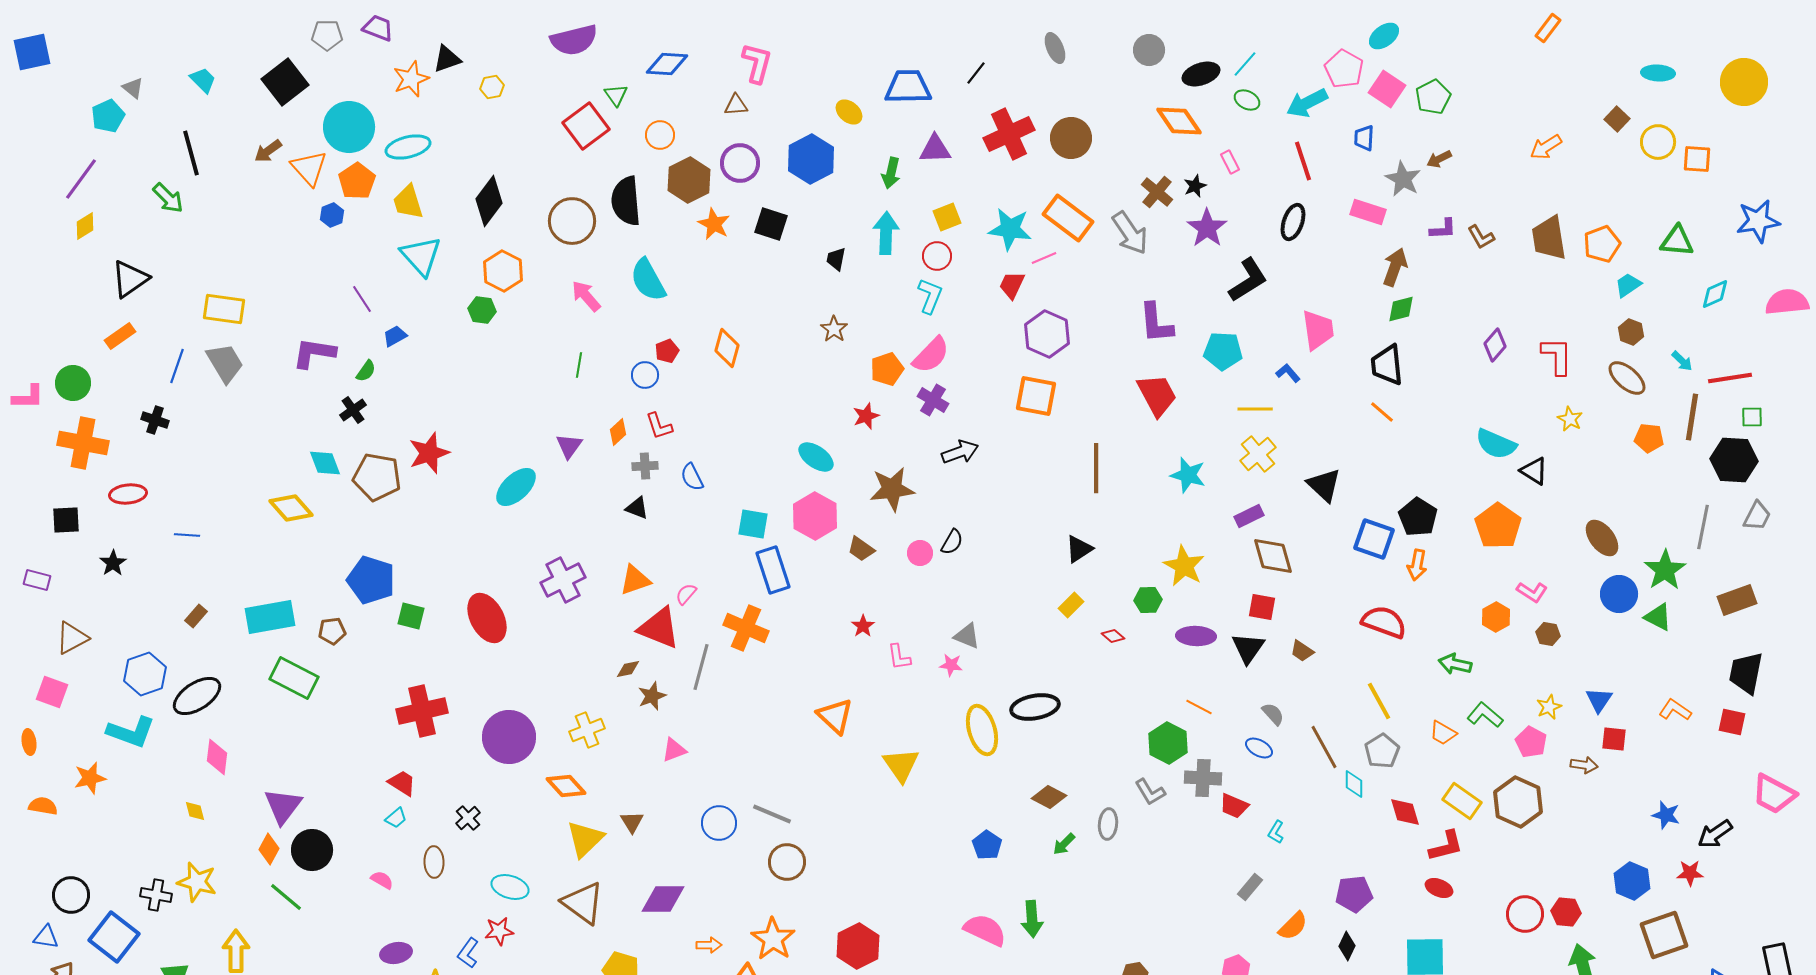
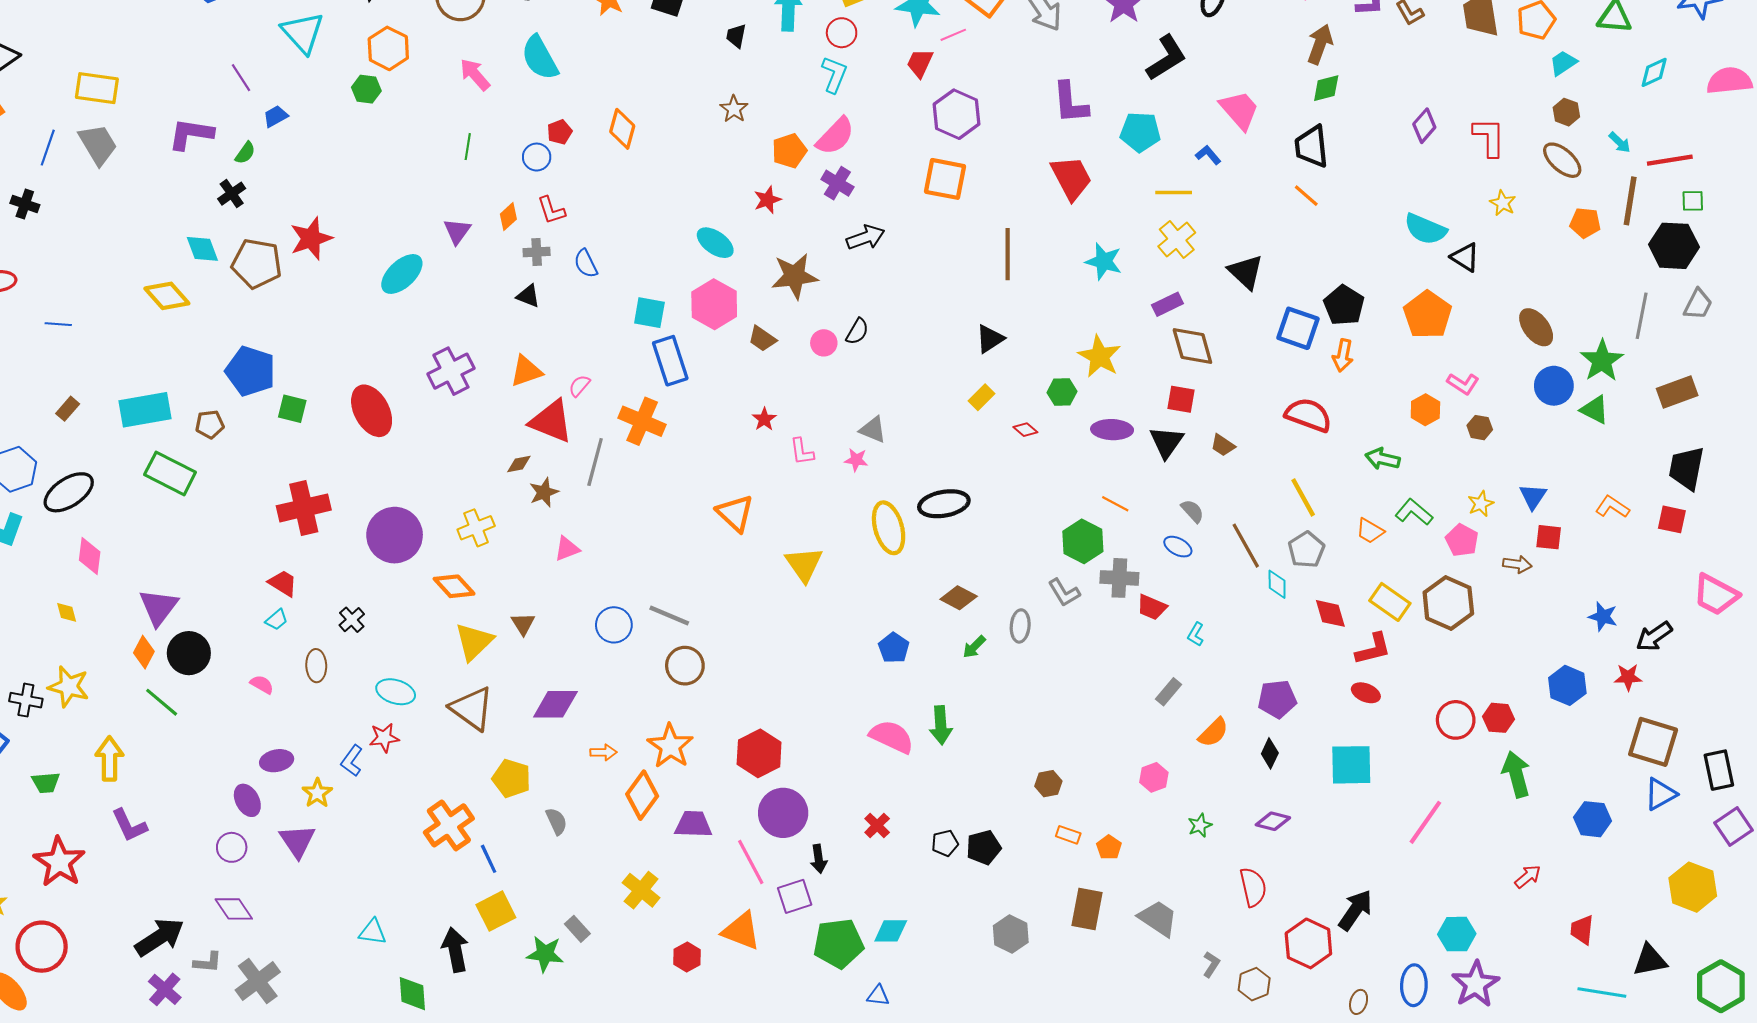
pink trapezoid: (1318, 330) -> (1239, 110), turned -33
brown square: (1664, 935) -> (1653, 742), moved, turned 36

